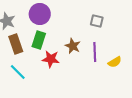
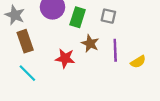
gray square: (97, 21) -> (108, 16), moved
green rectangle: (39, 40) -> (78, 17), moved

